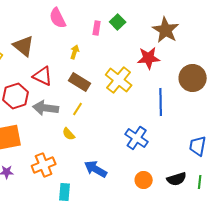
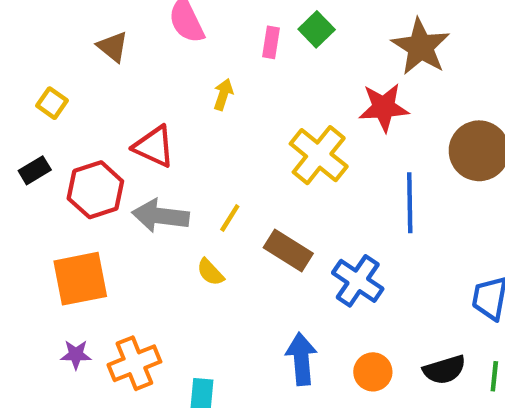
brown triangle: (24, 46) -> (113, 47), moved, size x0.7
brown rectangle: (80, 82) -> (288, 251), moved
orange cross: (44, 165) -> (134, 363), moved
blue arrow: (96, 169) -> (301, 359), moved, turned 55

